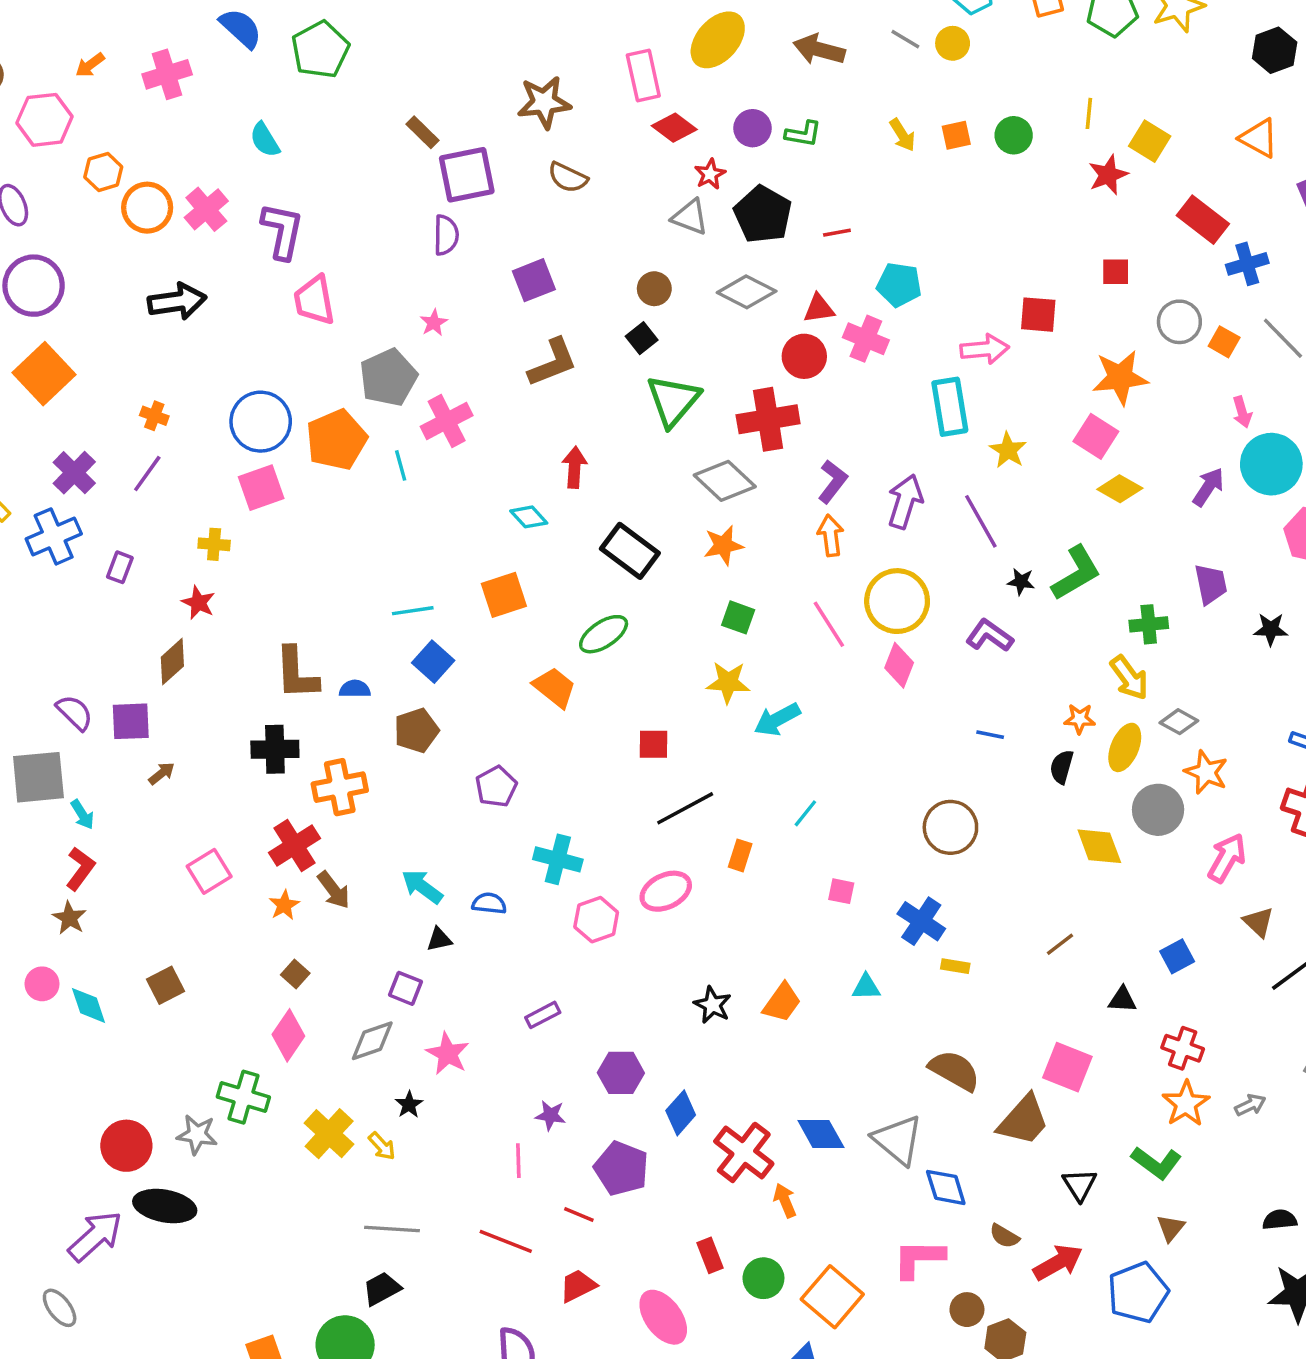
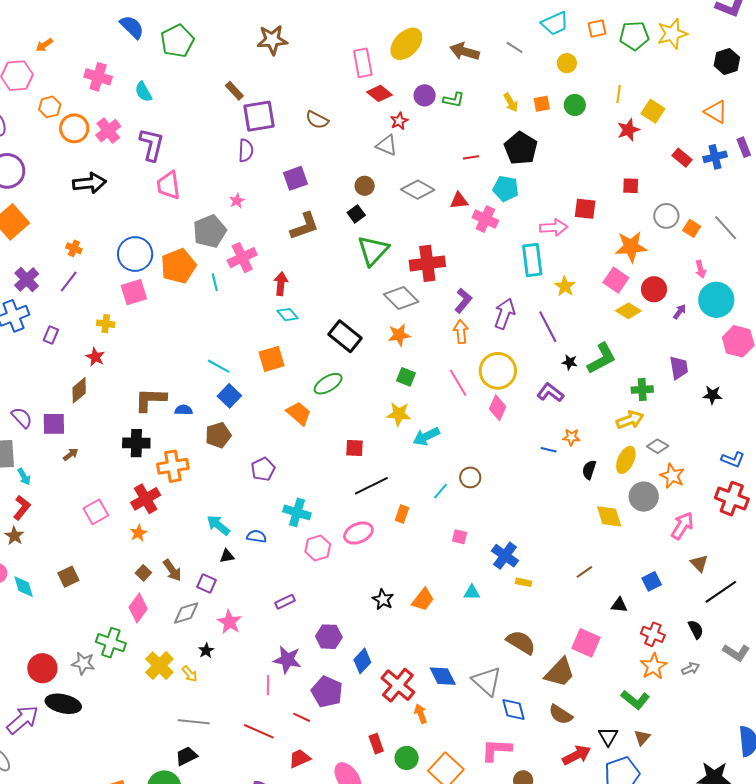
yellow circle: (953, 43) -> (567, 63), moved
pink cross: (167, 74) -> (98, 77), moved, turned 32
brown star: (544, 102) -> (272, 40), moved
black pentagon: (763, 214) -> (521, 148), moved
red rectangle: (1203, 220) -> (682, 158), size x0.7
blue cross: (1247, 264) -> (715, 157), moved
red circle: (804, 356) -> (654, 289), moved
red arrow: (574, 467) -> (281, 284), moved
purple arrow: (1208, 487) -> (680, 312), size x0.7
cyan line: (413, 611) -> (219, 366), turned 35
brown L-shape: (296, 673) -> (150, 400), turned 92
yellow arrow: (1129, 678) -> (630, 420), turned -76
orange star: (1080, 719) -> (571, 437), moved
brown circle: (950, 827) -> (470, 477), moved, size x0.7
brown arrow: (334, 890) -> (172, 570), moved
purple star: (550, 1115) -> (287, 660), size x1.6
black triangle: (1079, 1185) -> (608, 736), moved
black semicircle: (1280, 1220) -> (696, 629), moved, turned 66
brown semicircle: (1004, 1236) -> (561, 714), moved, size x1.4

